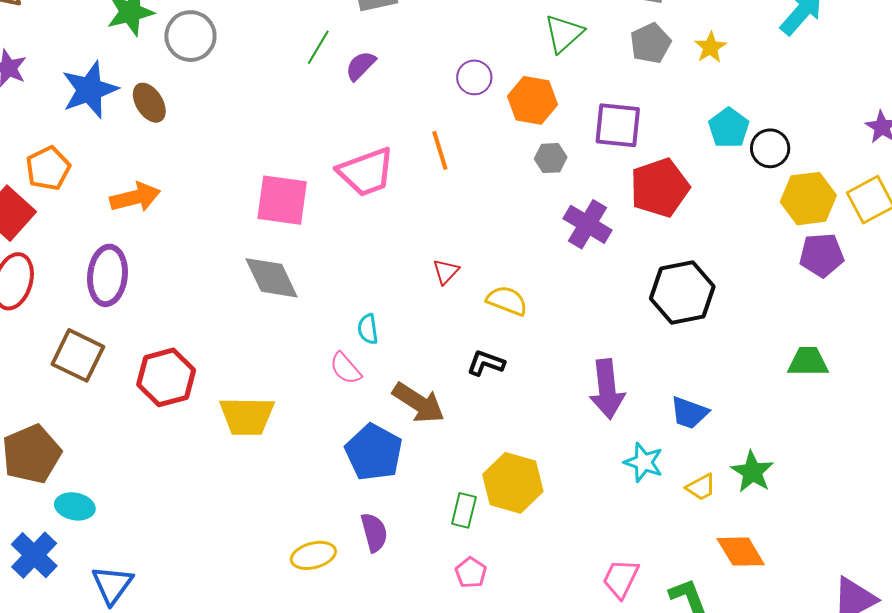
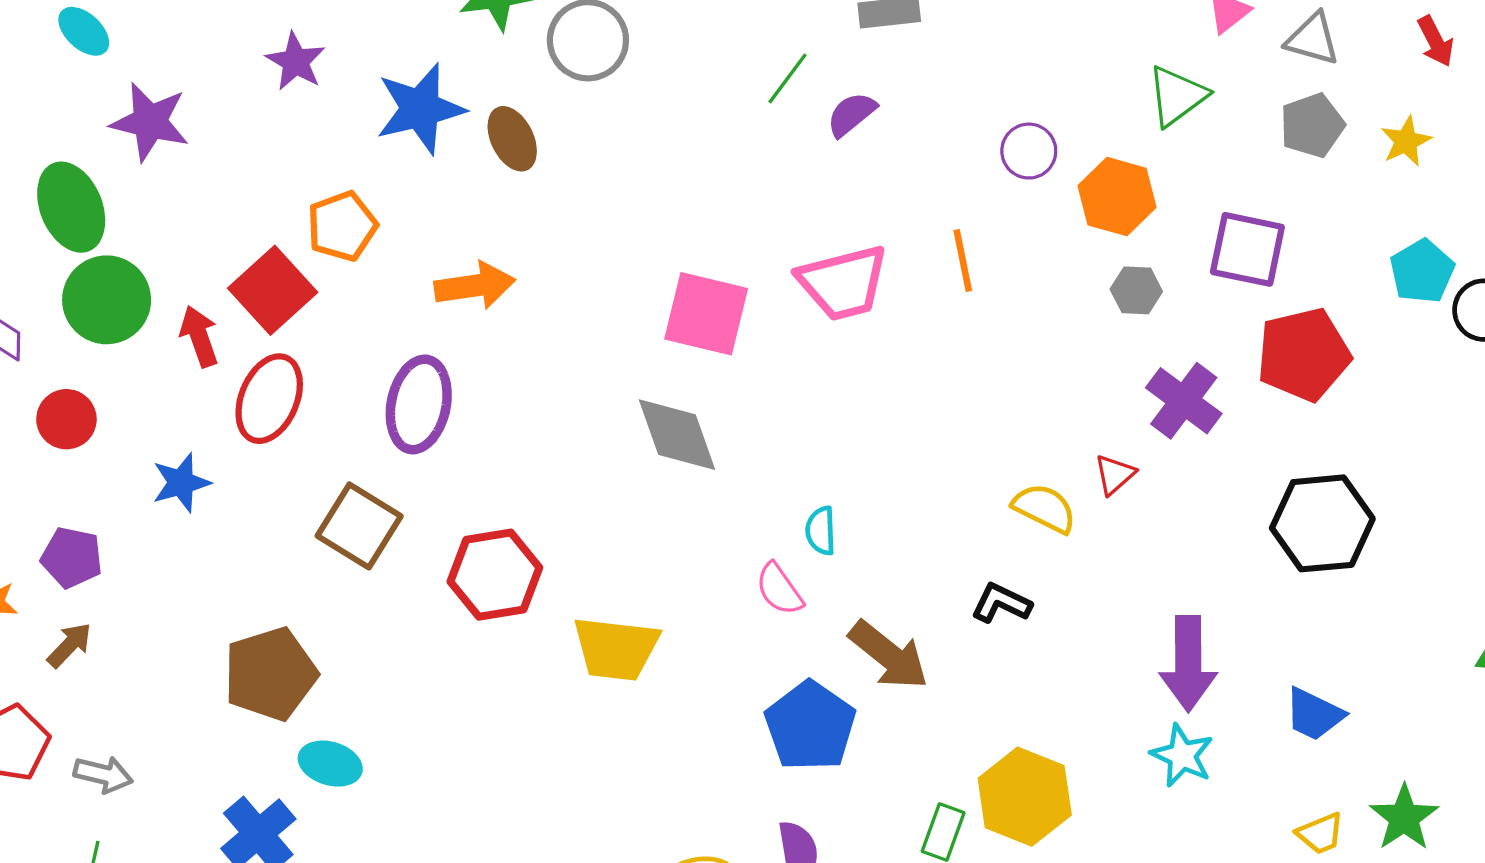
red triangle: (446, 272) -> (1115, 475), moved
cyan star: (644, 462) -> (1182, 756), moved

